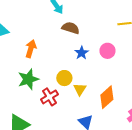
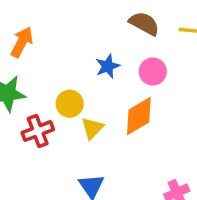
brown semicircle: (71, 28) -> (144, 23), moved
orange diamond: (107, 97) -> (139, 116), moved

